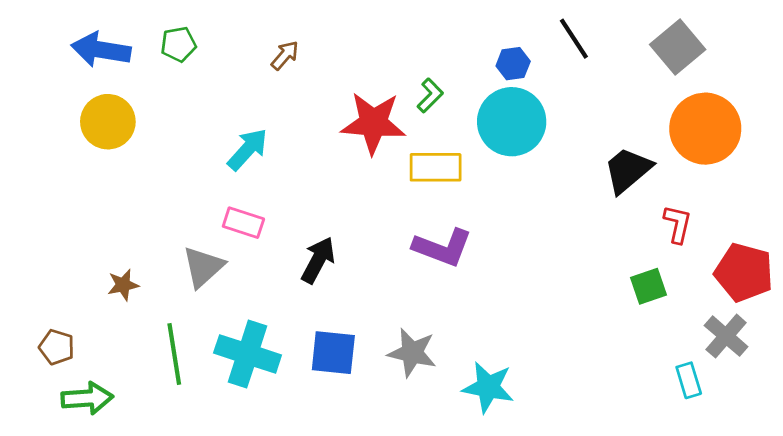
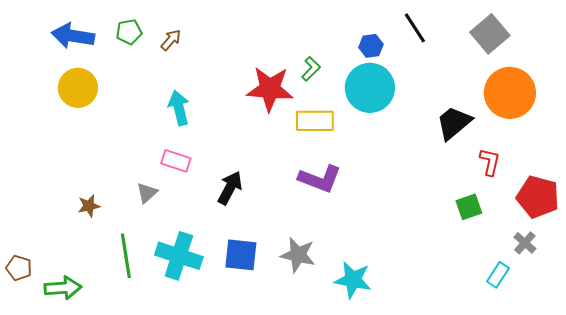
brown arrow: (285, 55) -> (171, 40), moved
cyan arrow: (248, 149) -> (179, 108), turned -56
gray triangle: (203, 267) -> (147, 193), size x0.7
gray cross: (726, 336) -> (525, 243), size x0.7
brown pentagon: (57, 347) -> (19, 268), moved
cyan rectangle: (689, 380) -> (498, 275), turned 50

